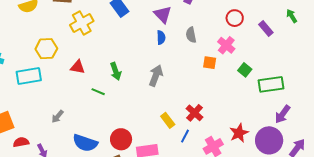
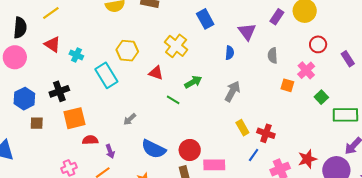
yellow cross: (82, 23) -> (176, 46), moved, turned -30
blue semicircle: (161, 37) -> (230, 53), moved
green arrow: (116, 71) -> (193, 82), turned -108
cyan rectangle: (29, 76) -> (106, 75), turned 60
red cross: (195, 113) -> (266, 133), turned -30
yellow rectangle: (168, 120) -> (242, 128), moved

